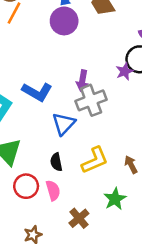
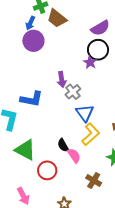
gray cross: (91, 100) -> (73, 92), size x0.7
blue triangle: (64, 124) -> (85, 113), moved
pink semicircle: (53, 190) -> (74, 156), moved

